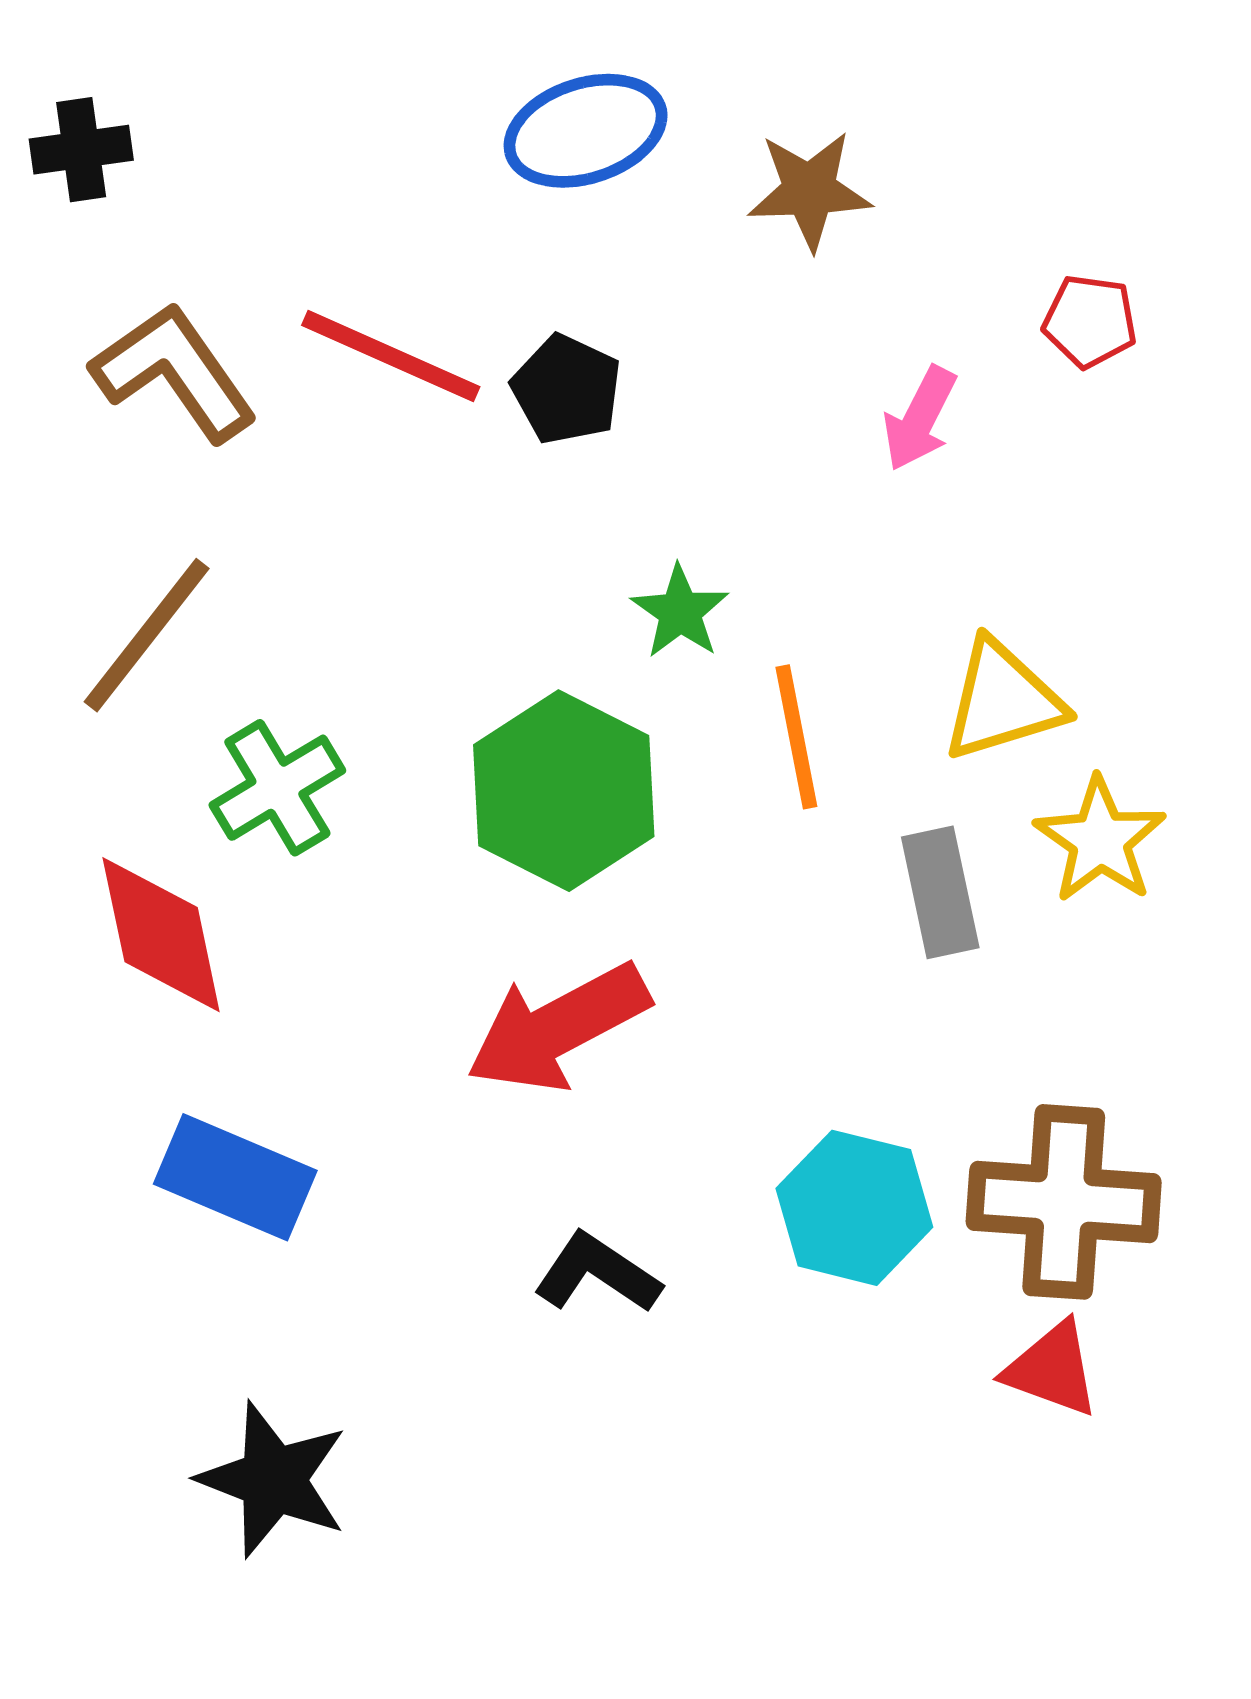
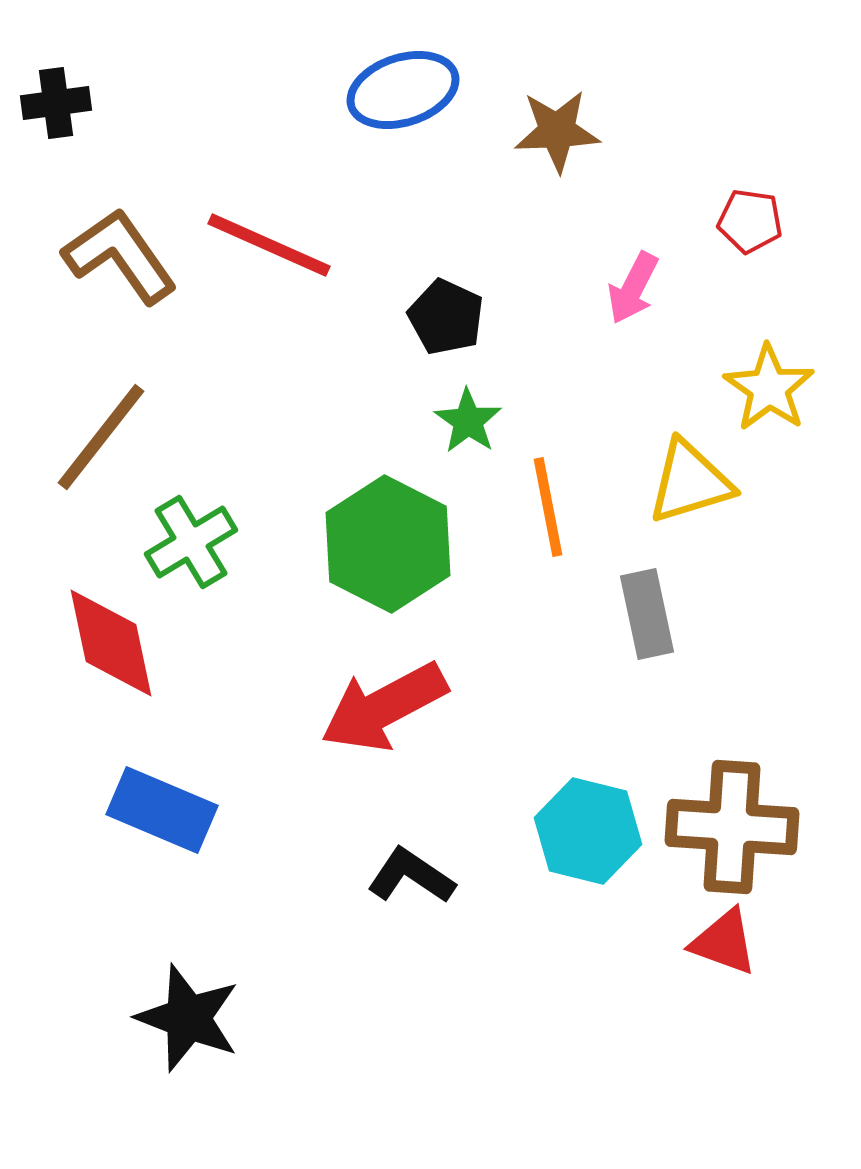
black pentagon: (567, 389) -> (446, 317), moved
yellow star: (1100, 840) -> (769, 388), moved

